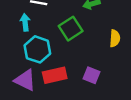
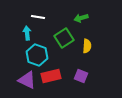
yellow semicircle: (115, 38) -> (87, 46), moved

